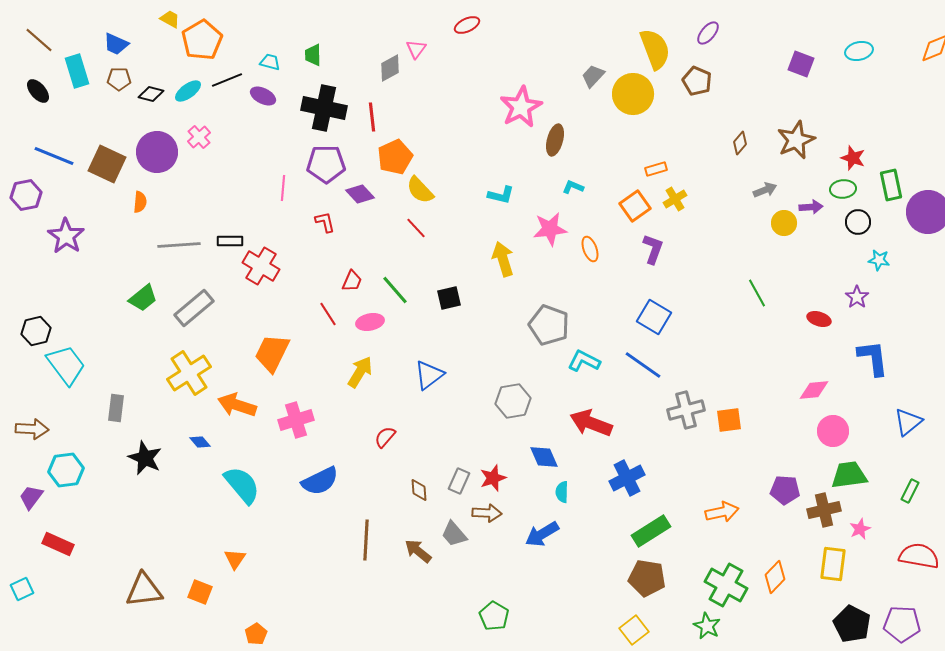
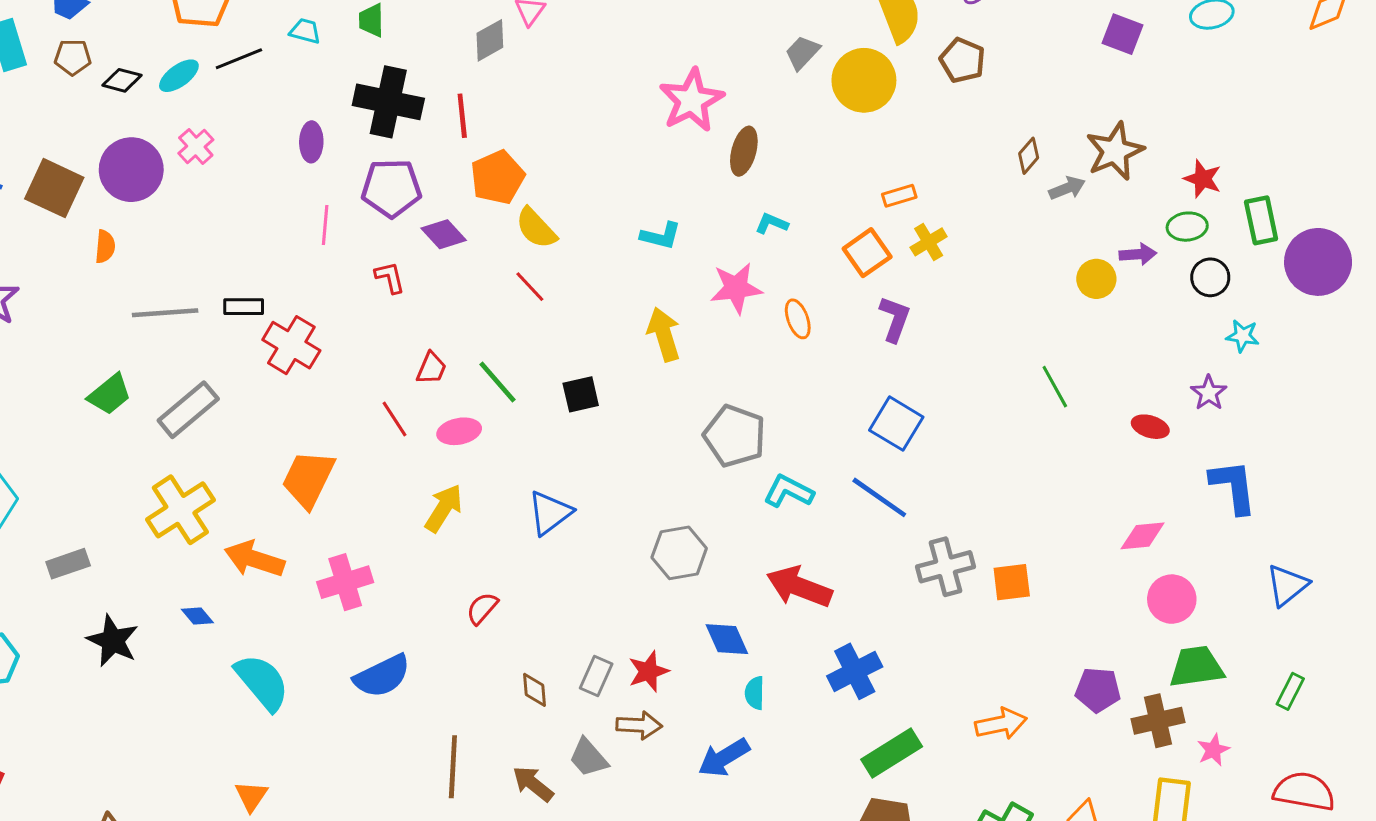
purple ellipse: (263, 96) -> (311, 142), moved, turned 65
gray arrow: (765, 190) -> (1067, 188), moved
gray rectangle: (116, 408) -> (68, 564), turned 64

